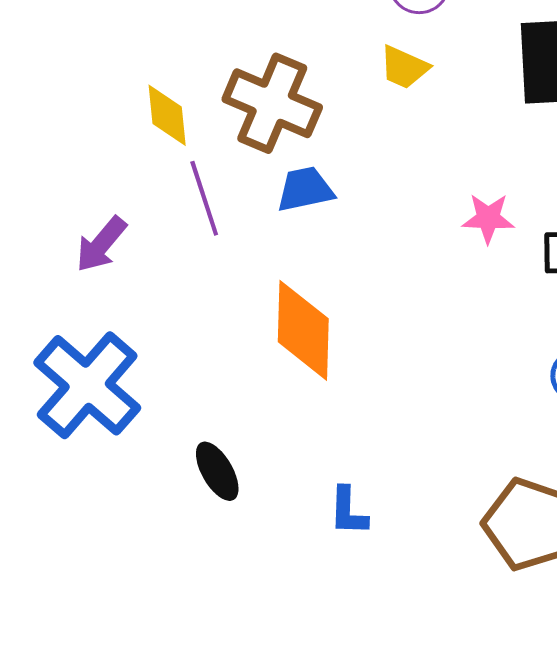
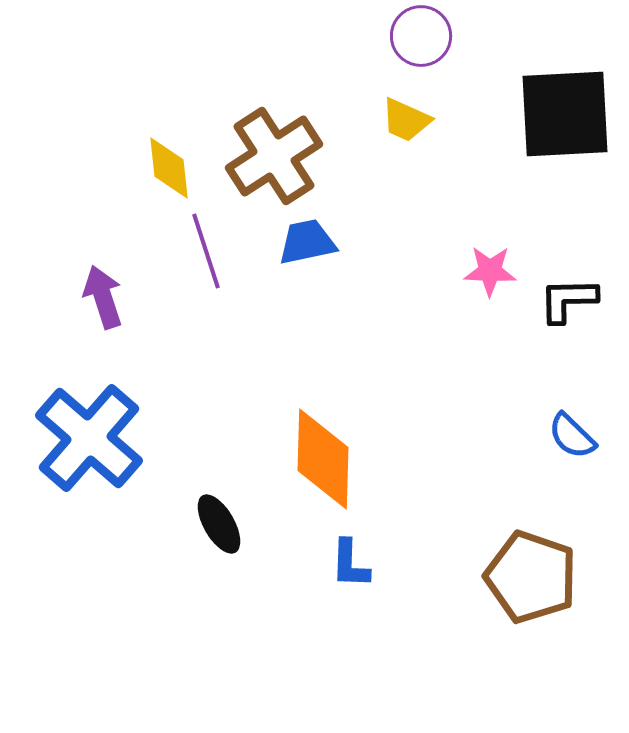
brown cross: (272, 103) -> (274, 156), turned 34
purple arrow: (101, 244) -> (103, 297), turned 122
orange diamond: (303, 330) -> (323, 459), moved

